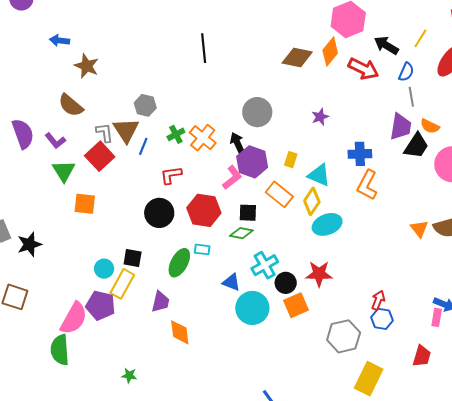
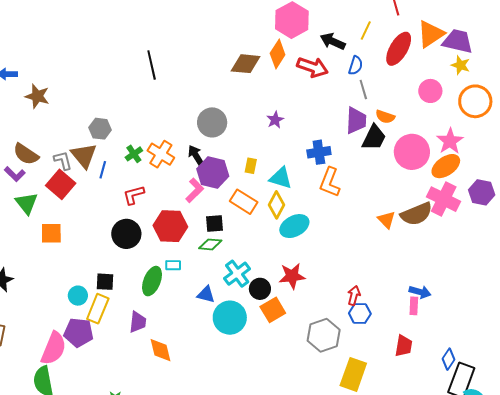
brown semicircle: (71, 105) -> (26, 154), moved

